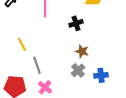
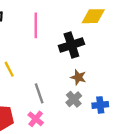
black cross: (76, 23) -> (71, 45), size x1.5
gray line: (37, 65) -> (39, 93), moved

